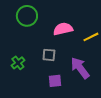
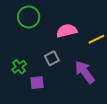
gray square: (49, 55) -> (52, 58), turned -32
purple square: (55, 81) -> (37, 83), moved

